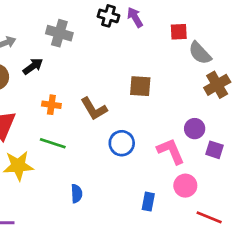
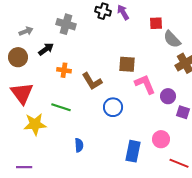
orange cross: (51, 105) -> (64, 70), moved
pink L-shape: (171, 151) -> (145, 84), moved
blue rectangle: (148, 202) -> (133, 151), size x1.5

